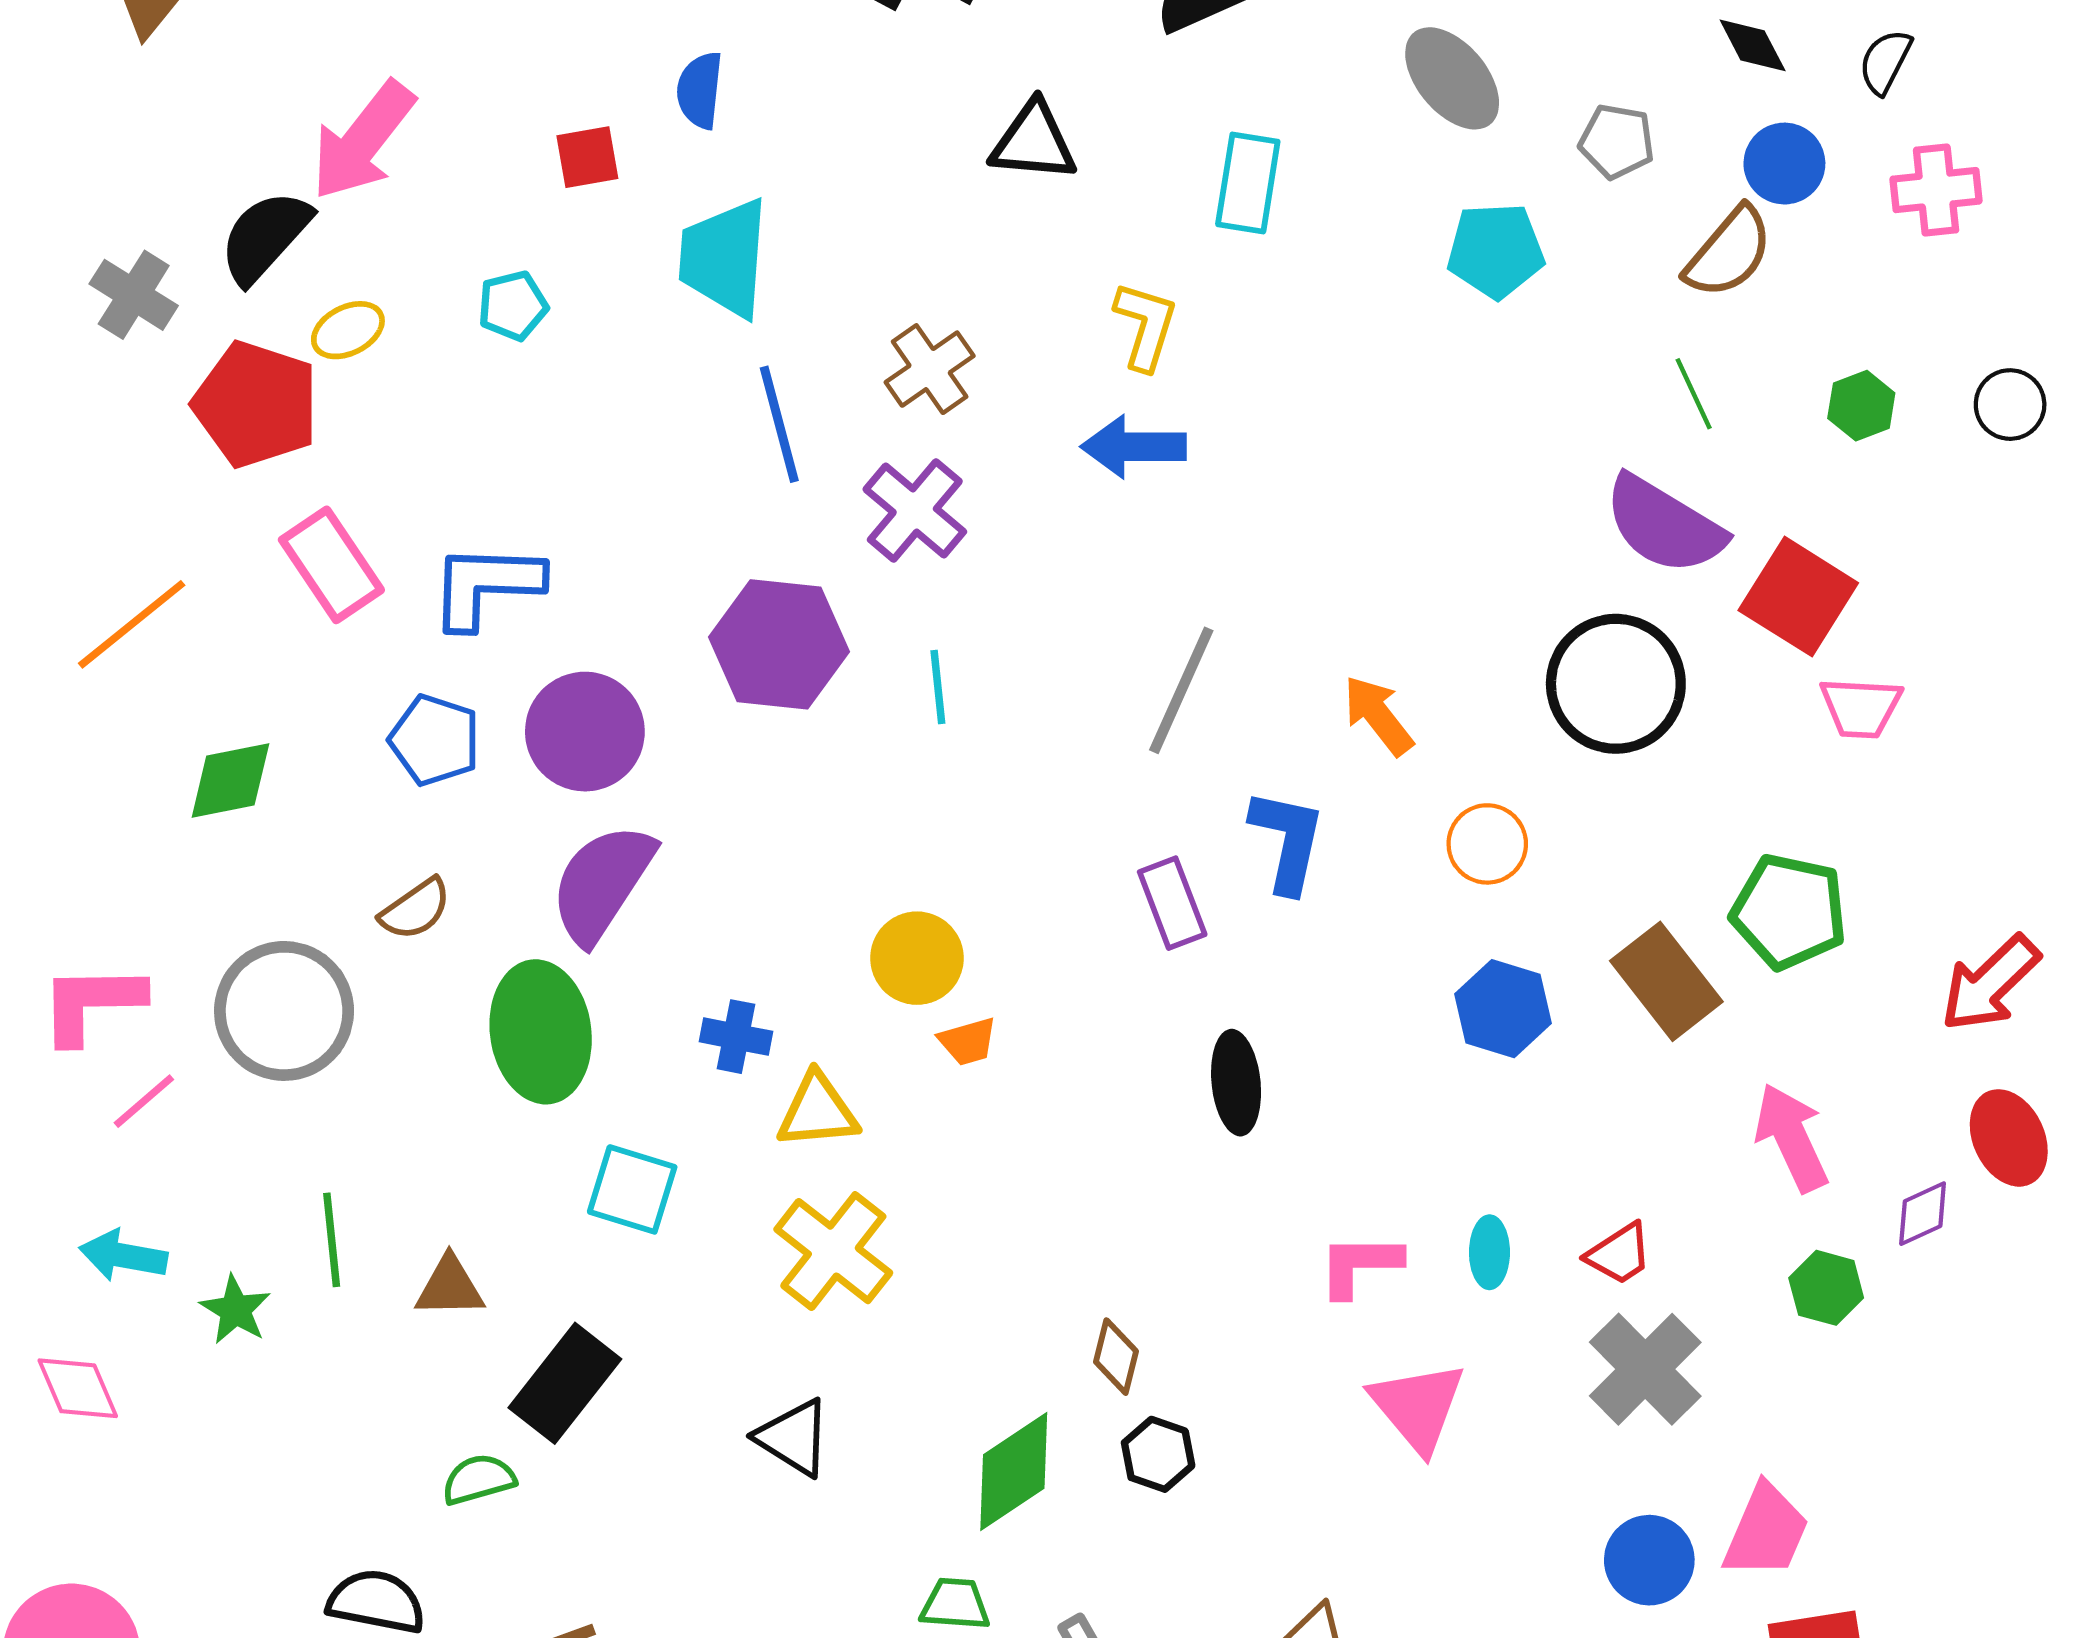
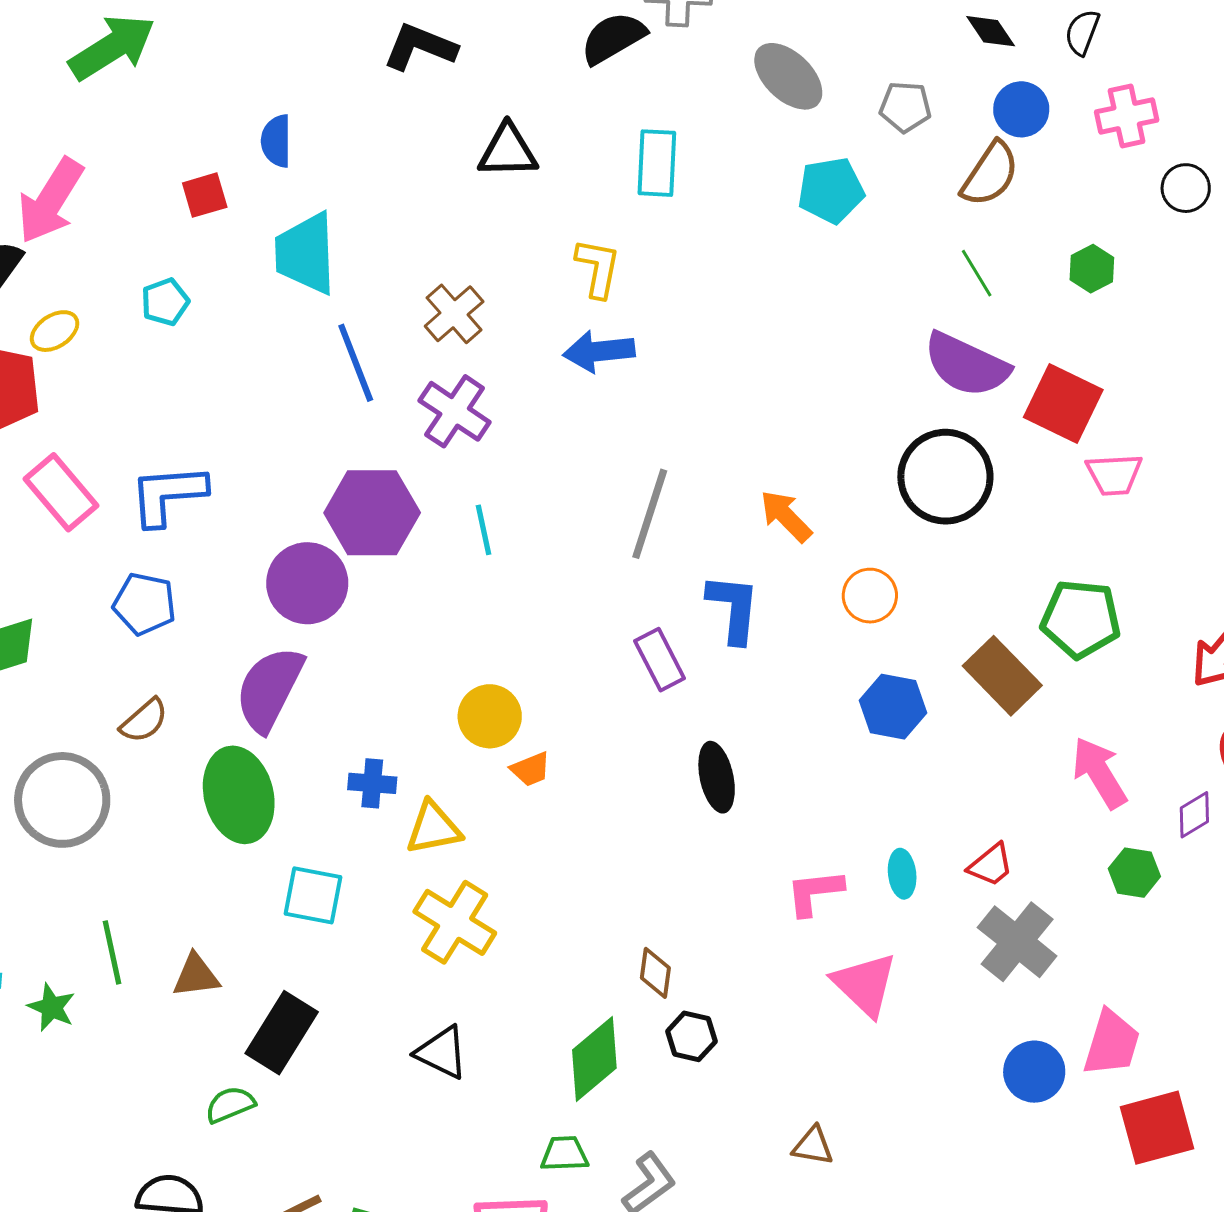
black circle: (2010, 405) -> (1186, 188), moved
purple circle: (585, 732) -> (307, 583), moved

